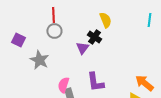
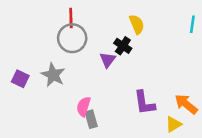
gray circle: (54, 31) -> (72, 38), size x1.5
purple square: (18, 40) -> (20, 79), moved
purple L-shape: (95, 82) -> (144, 103), moved

